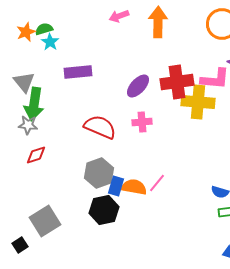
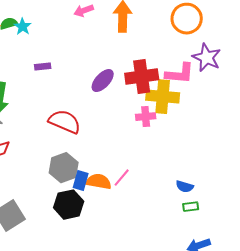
cyan star: (50, 42) -> (23, 27), moved
purple rectangle: (78, 72) -> (43, 67), size x0.6
pink cross: (142, 122) -> (146, 117), moved

